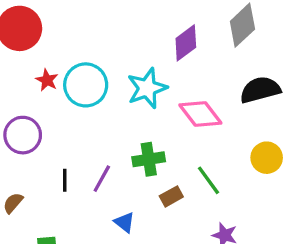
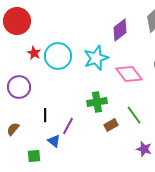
purple line: (102, 179) -> (68, 126), moved
blue triangle: (124, 222) -> (54, 141), moved

